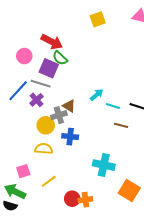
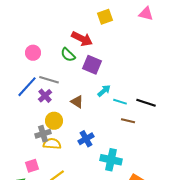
red arrow: (52, 42) -> (82, 39), moved
purple square: (49, 68) -> (92, 65), moved
gray cross: (59, 115) -> (43, 134), moved
blue cross: (70, 137) -> (86, 139), moved, turned -35

